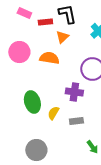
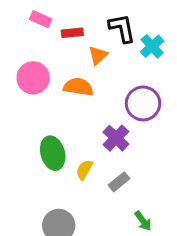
black L-shape: (67, 14) -> (122, 28), moved
purple cross: (74, 92) -> (116, 138), turned 36
gray rectangle: (76, 121) -> (119, 182), turned -32

